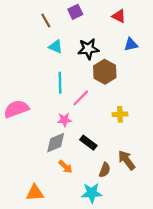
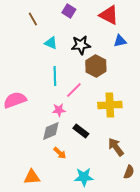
purple square: (75, 12) -> (69, 11), turned -32
red triangle: (119, 16) -> (109, 15), size x1.5
brown line: (46, 21) -> (33, 19), moved
yellow cross: (120, 114) -> (110, 105), size x1.6
brown semicircle: (105, 170) -> (129, 172), moved

